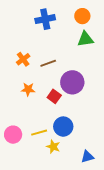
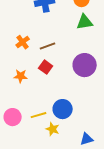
purple circle: (72, 82) -> (85, 65), moved
orange star: (28, 89) -> (21, 76), moved
red square: (54, 96) -> (46, 67), moved

